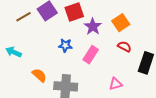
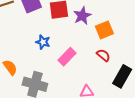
purple star: (93, 27) -> (82, 16), moved

